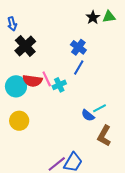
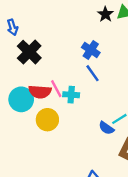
blue line: (79, 67) -> (93, 73), turned -63
cyan cross: (59, 85) -> (71, 95), turned 32
yellow circle: (19, 121) -> (47, 120), moved

